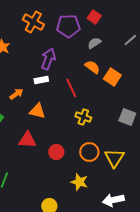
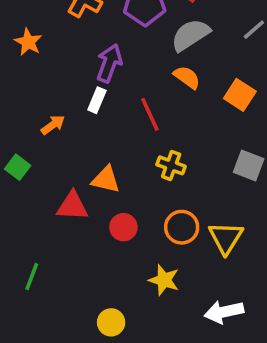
gray semicircle: (94, 43) -> (190, 35), size x1.6
orange square: (112, 77) -> (240, 95), moved
white rectangle: (41, 80) -> (97, 100), turned -56
orange triangle: (37, 111) -> (106, 180), moved

